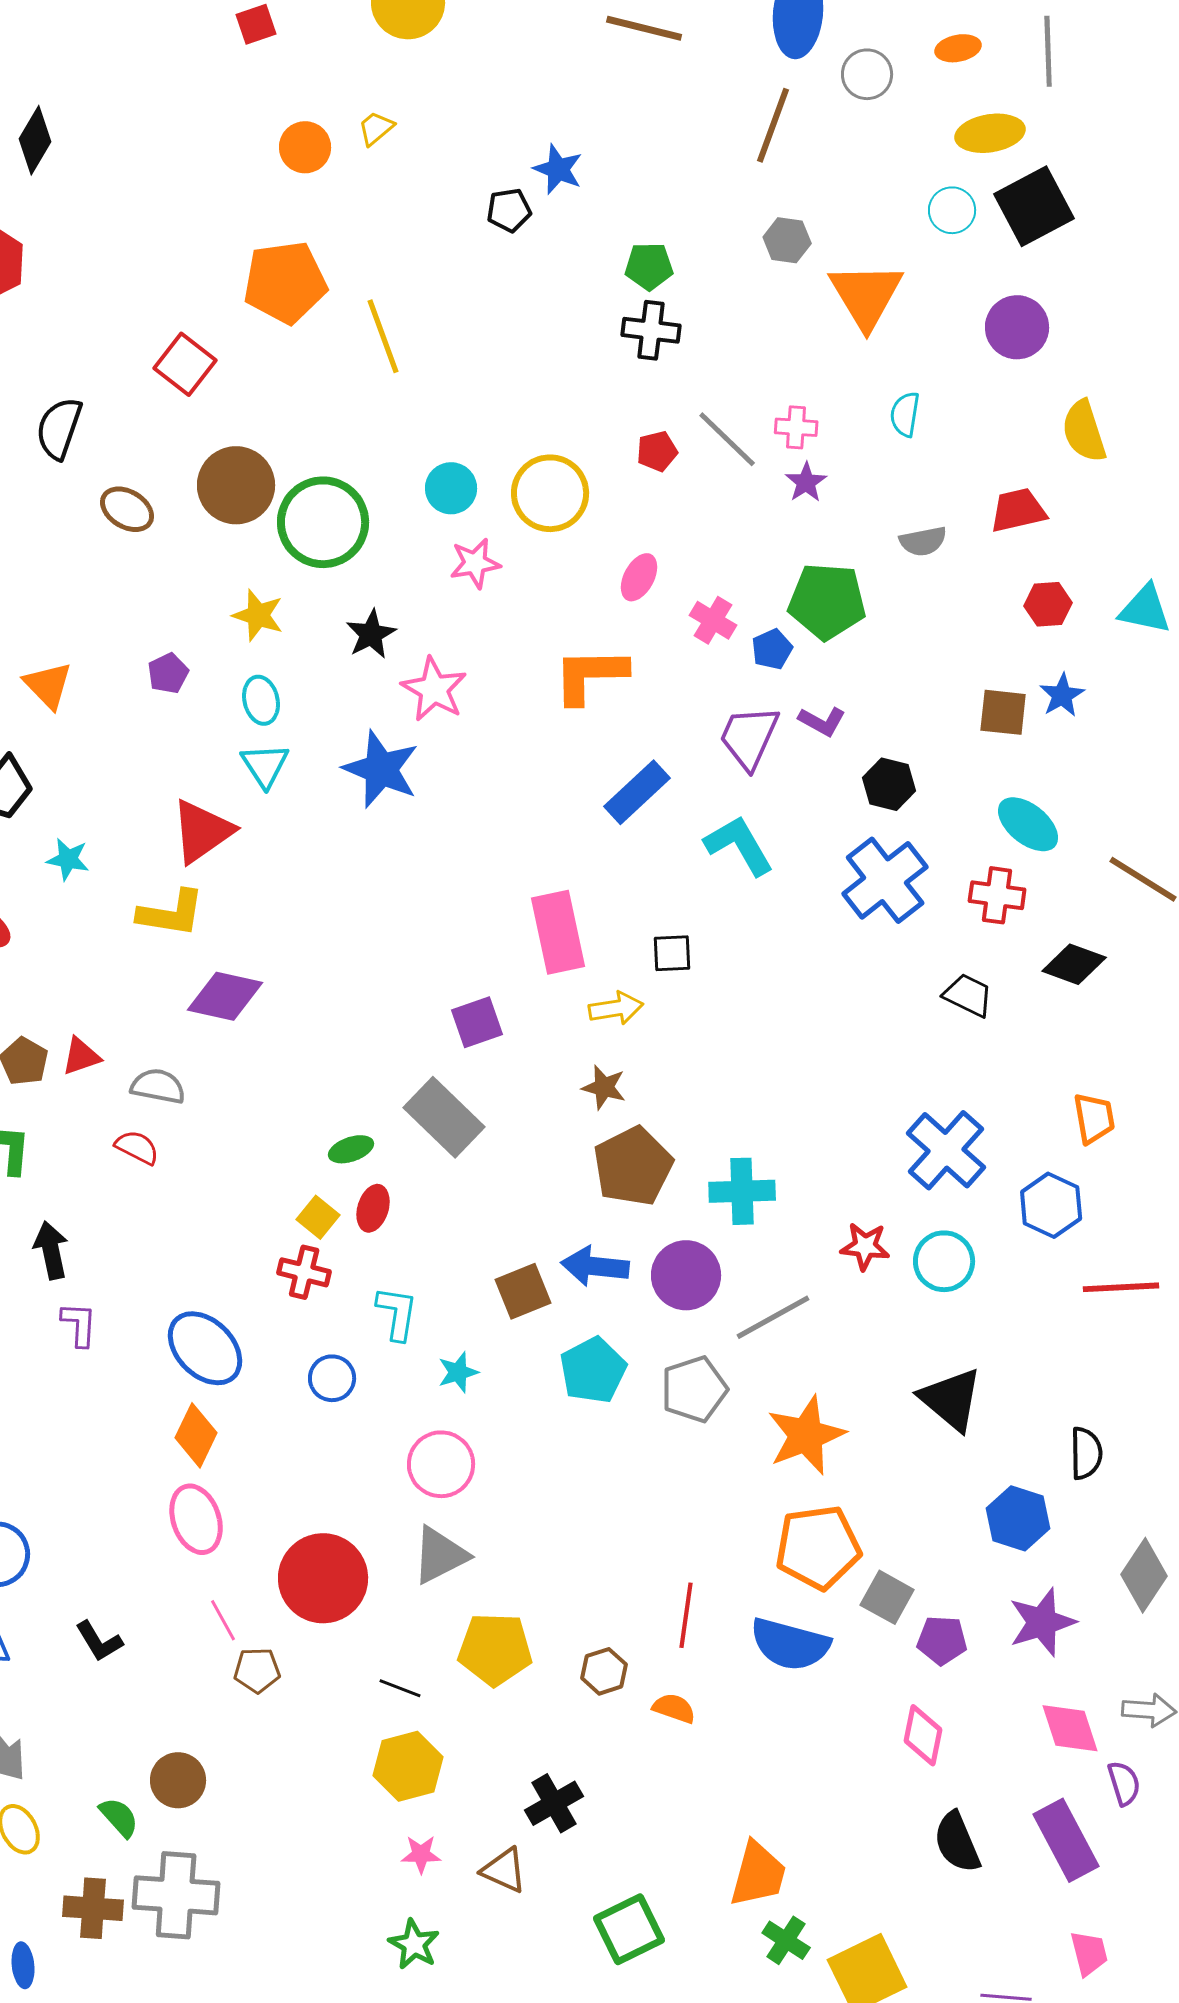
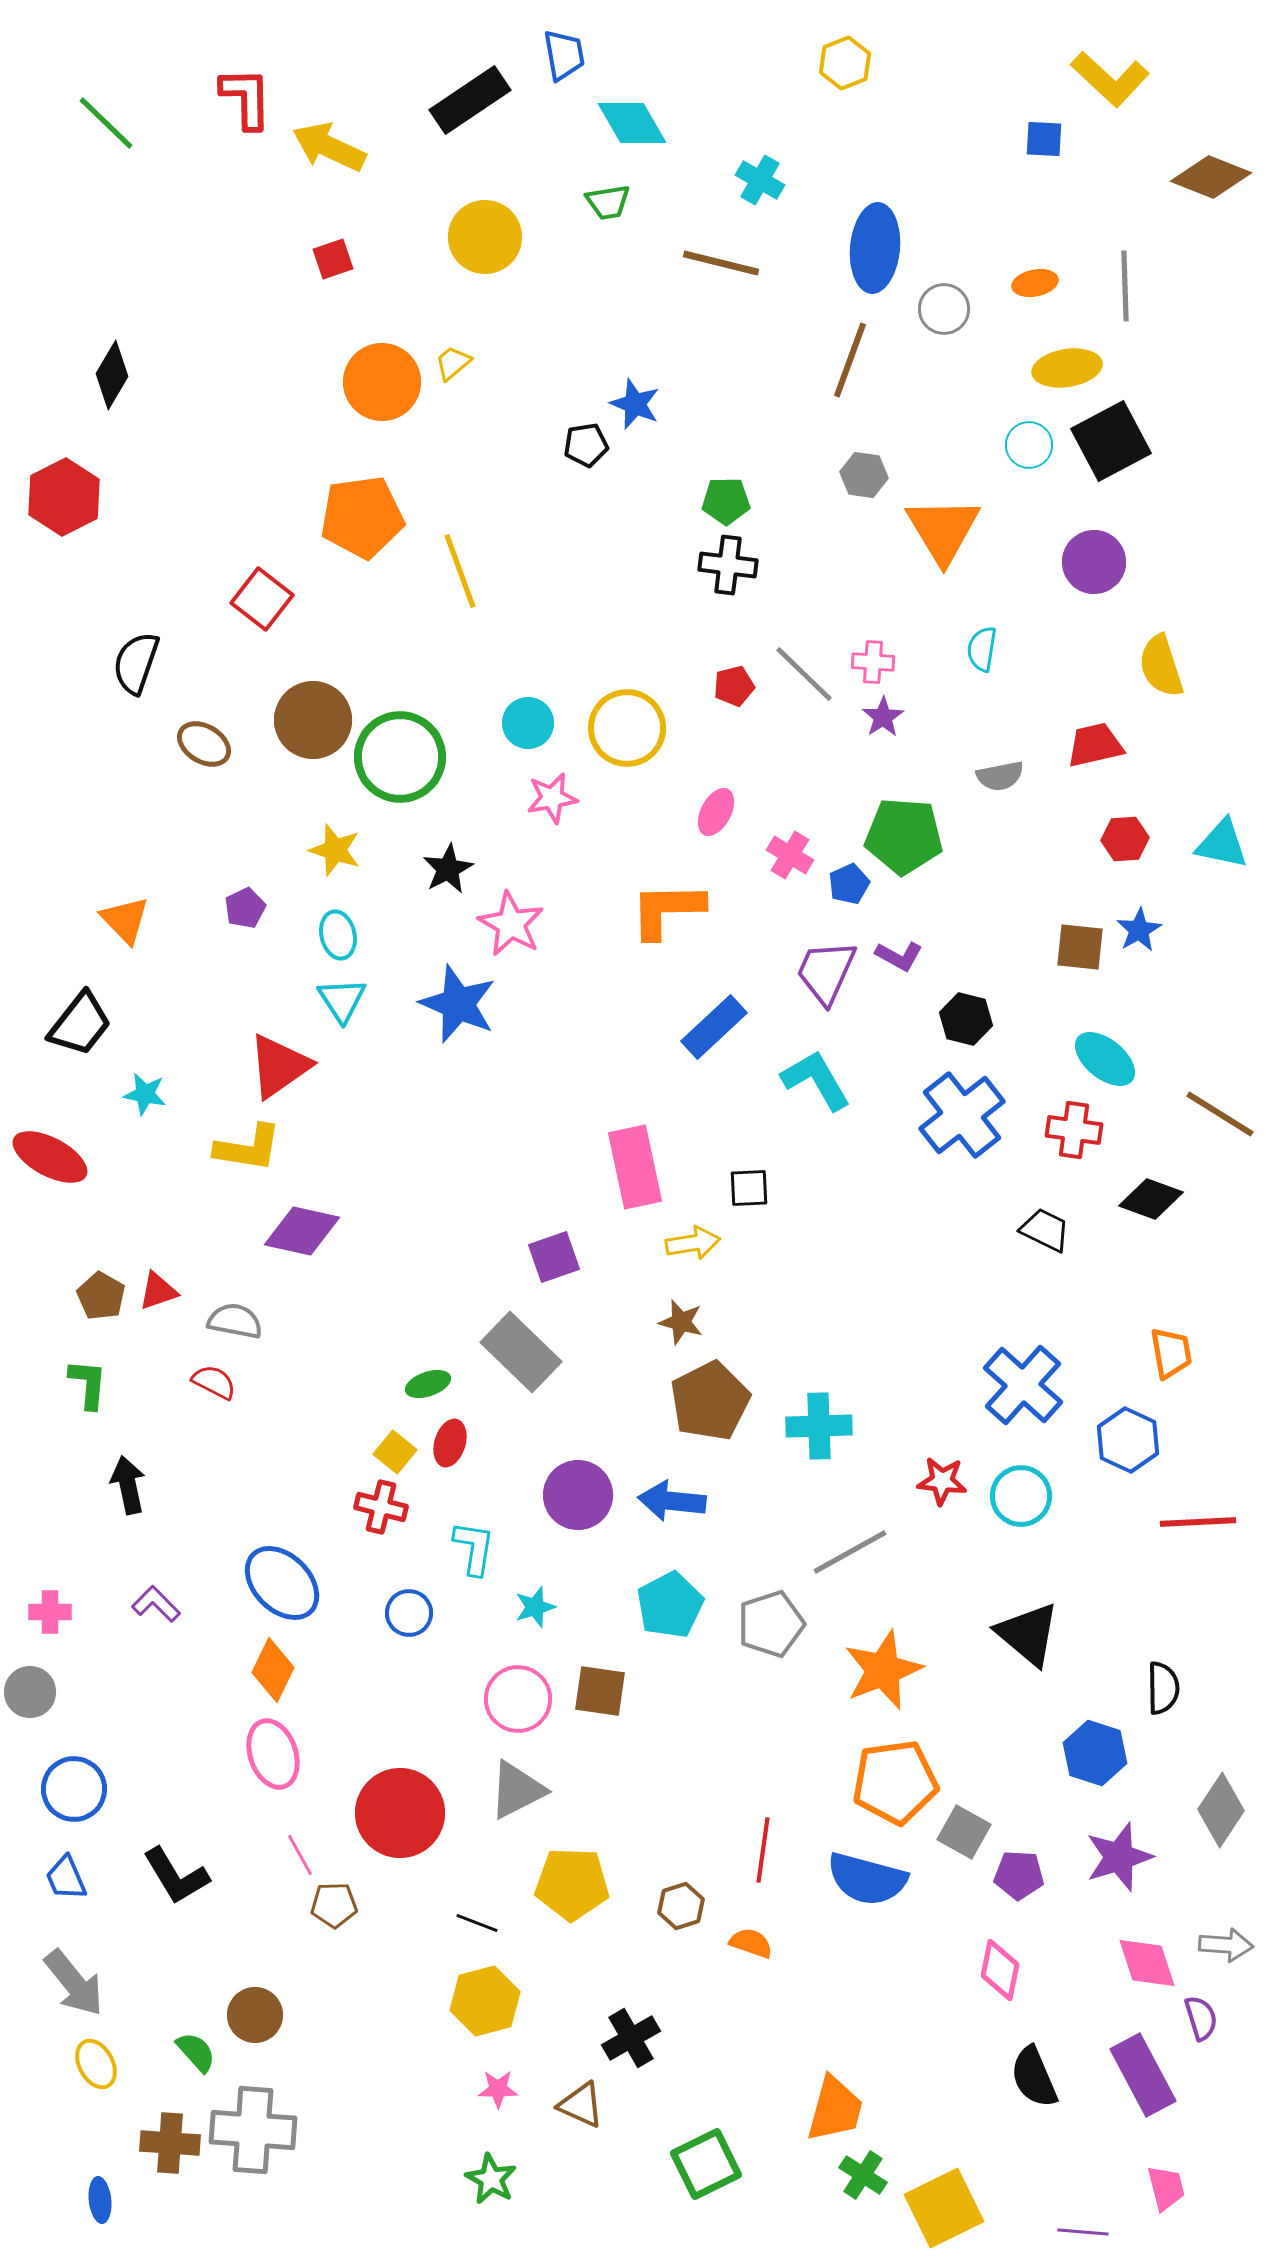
orange circle: (305, 147) -> (382, 382), size x1.5
purple circle: (686, 1275) -> (578, 1495), moved
brown square: (523, 1291) -> (600, 1691), moved, turned 30
purple L-shape: (79, 1324) -> (156, 1604), moved, turned -48
black L-shape: (99, 1641) -> (176, 1876), size x1.4

